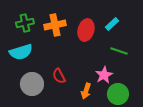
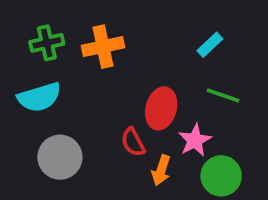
red ellipse: (86, 30) -> (161, 108), moved
red semicircle: (59, 76) -> (133, 142), moved

